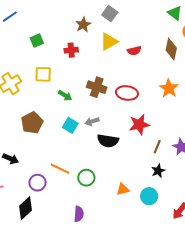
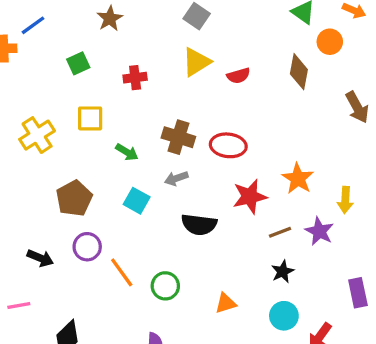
brown star: (83, 25) -> (110, 19), moved
orange star: (169, 88) -> (298, 179), moved
gray arrow: (92, 121) -> (176, 178), moved
brown line: (157, 147) -> (280, 232), turned 48
orange line: (60, 169) -> (122, 272), turned 30
purple circle: (37, 183) -> (87, 247), moved
cyan circle: (149, 196) -> (284, 316), moved

